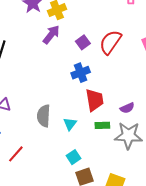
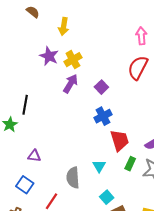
red semicircle: (110, 42) -> (138, 68), moved
gray semicircle: (44, 116) -> (73, 178), moved
green rectangle: (102, 125) -> (130, 164), turned -56

